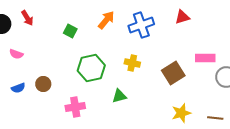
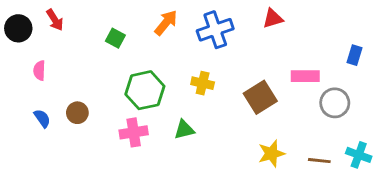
pink semicircle: (16, 54) -> (39, 71), turned 72
blue semicircle: (18, 88) -> (42, 118), turned -104
pink cross: (75, 107) -> (134, 132), moved

